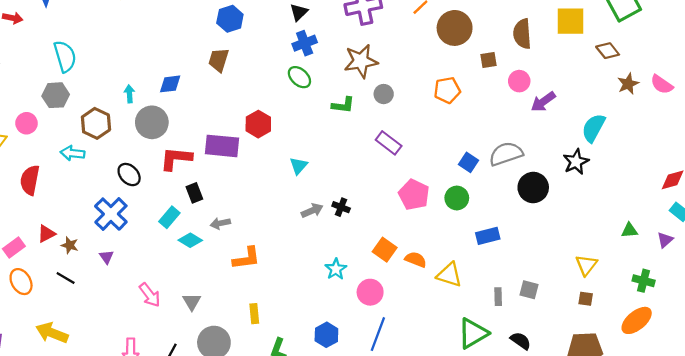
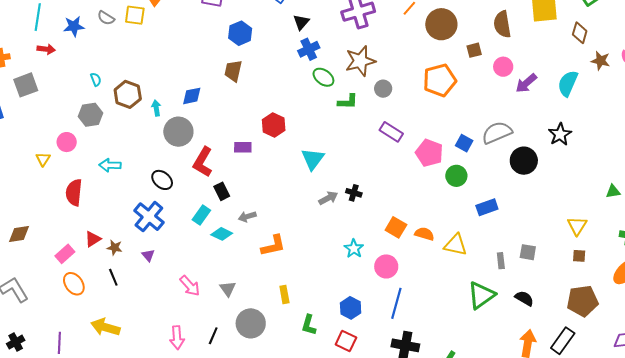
brown diamond: (608, 51) -> (580, 33), turned 60
cyan semicircle: (65, 56) -> (96, 79), size x0.5
green ellipse: (299, 77) -> (323, 77), moved
brown star: (628, 84) -> (601, 61), turned -30
orange pentagon: (447, 90) -> (440, 80), size x1.4
brown hexagon: (96, 123) -> (128, 94), moved
cyan semicircle: (593, 128) -> (568, 83), moved
purple rectangle: (222, 146) -> (243, 147), size x0.6
red L-shape: (176, 159) -> (203, 162), turned -60
cyan triangle: (299, 166) -> (313, 159), size x1.4
pink pentagon: (414, 195) -> (429, 153), moved
black line: (66, 278) -> (113, 277), turned 42

